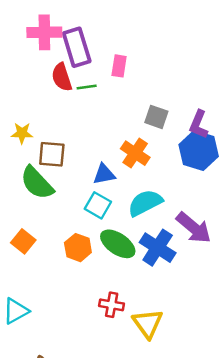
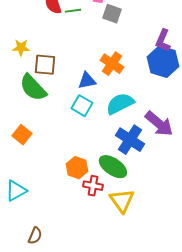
gray square: (156, 117) -> (112, 14), moved
green ellipse: (118, 244) -> (113, 167), moved
orange hexagon: (78, 248) -> (77, 168), moved

